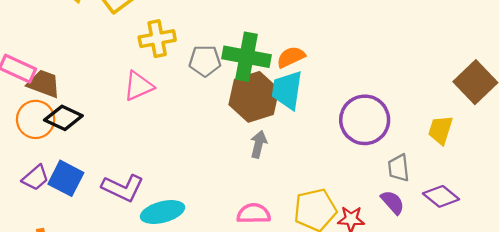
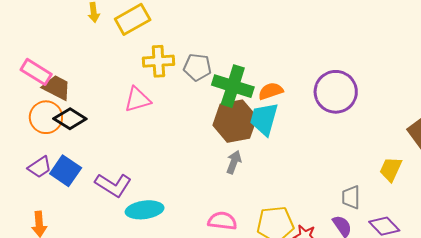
gray pentagon: (205, 61) -> (197, 67), moved
purple circle: (365, 120) -> (336, 92), moved

